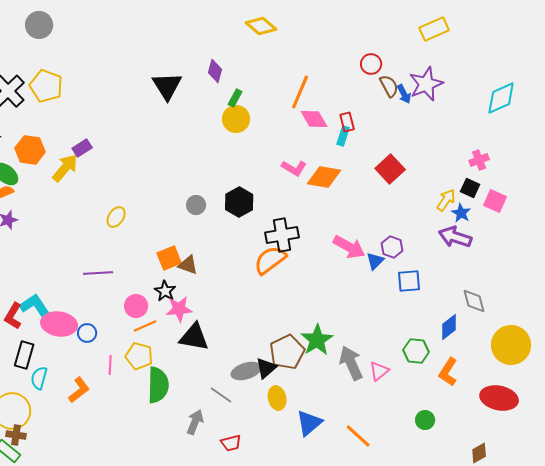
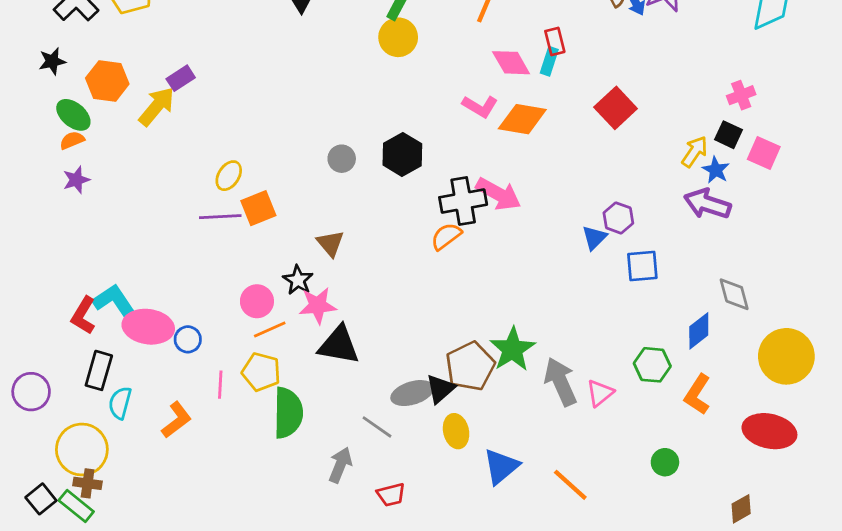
pink diamond: (314, 119) -> (511, 63), moved
pink arrow: (349, 247) -> (498, 194), moved
orange square: (169, 258) -> (258, 208), moved
orange semicircle: (270, 260) -> (446, 236), size x0.7
brown triangle: (188, 265) -> (330, 243), turned 30
purple line: (98, 273) -> (220, 217), moved

